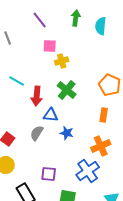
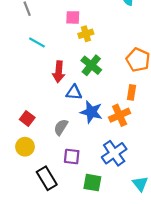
cyan line: (17, 81) -> (37, 42), moved
gray semicircle: (37, 133) -> (61, 127), moved
blue star: (67, 133) -> (91, 112), size x1.5
orange cross: (101, 146) -> (120, 115), moved

